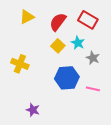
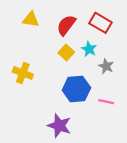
yellow triangle: (27, 17) -> (31, 19), turned 35
purple star: (33, 110) -> (59, 126), moved, size x1.5

